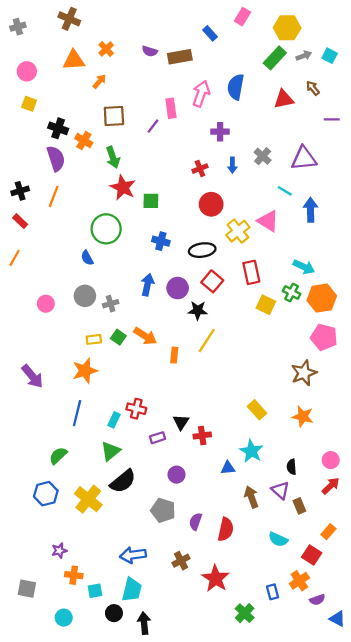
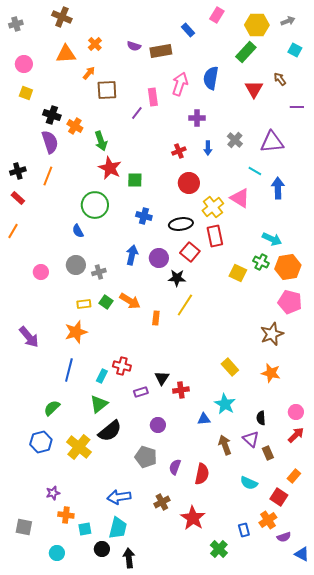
gray arrow: (304, 56) -> (288, 21), moved
red triangle: (284, 99) -> (254, 89), turned -48
brown square: (114, 116) -> (107, 90), moved
red rectangle: (251, 272) -> (215, 236), moved

